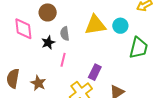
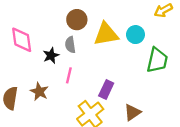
brown circle: (48, 12) -> (77, 20), moved
brown star: (38, 83) -> (39, 92), moved

